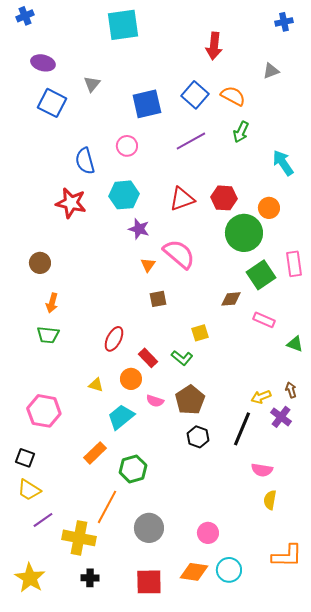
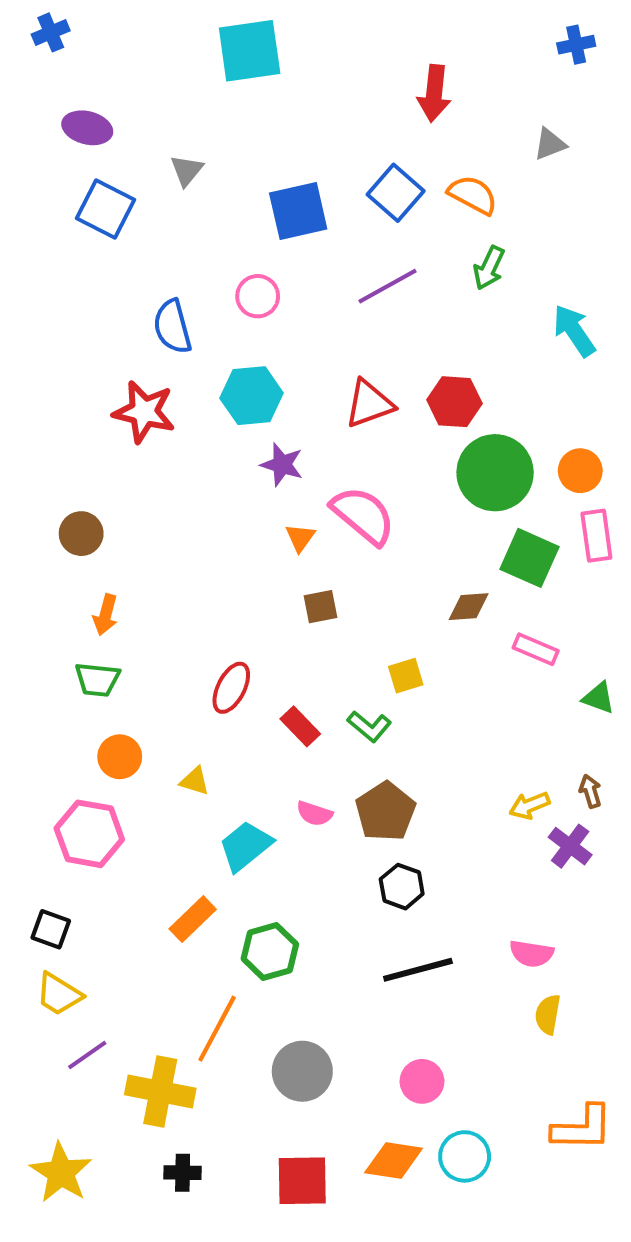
orange circle: (269, 208) -> (580, 471), moved
green square: (261, 275) -> (530, 558), turned -32
orange circle: (131, 379) -> (120, 757), moved
black line: (242, 429) -> (418, 970), moved, turned 52

